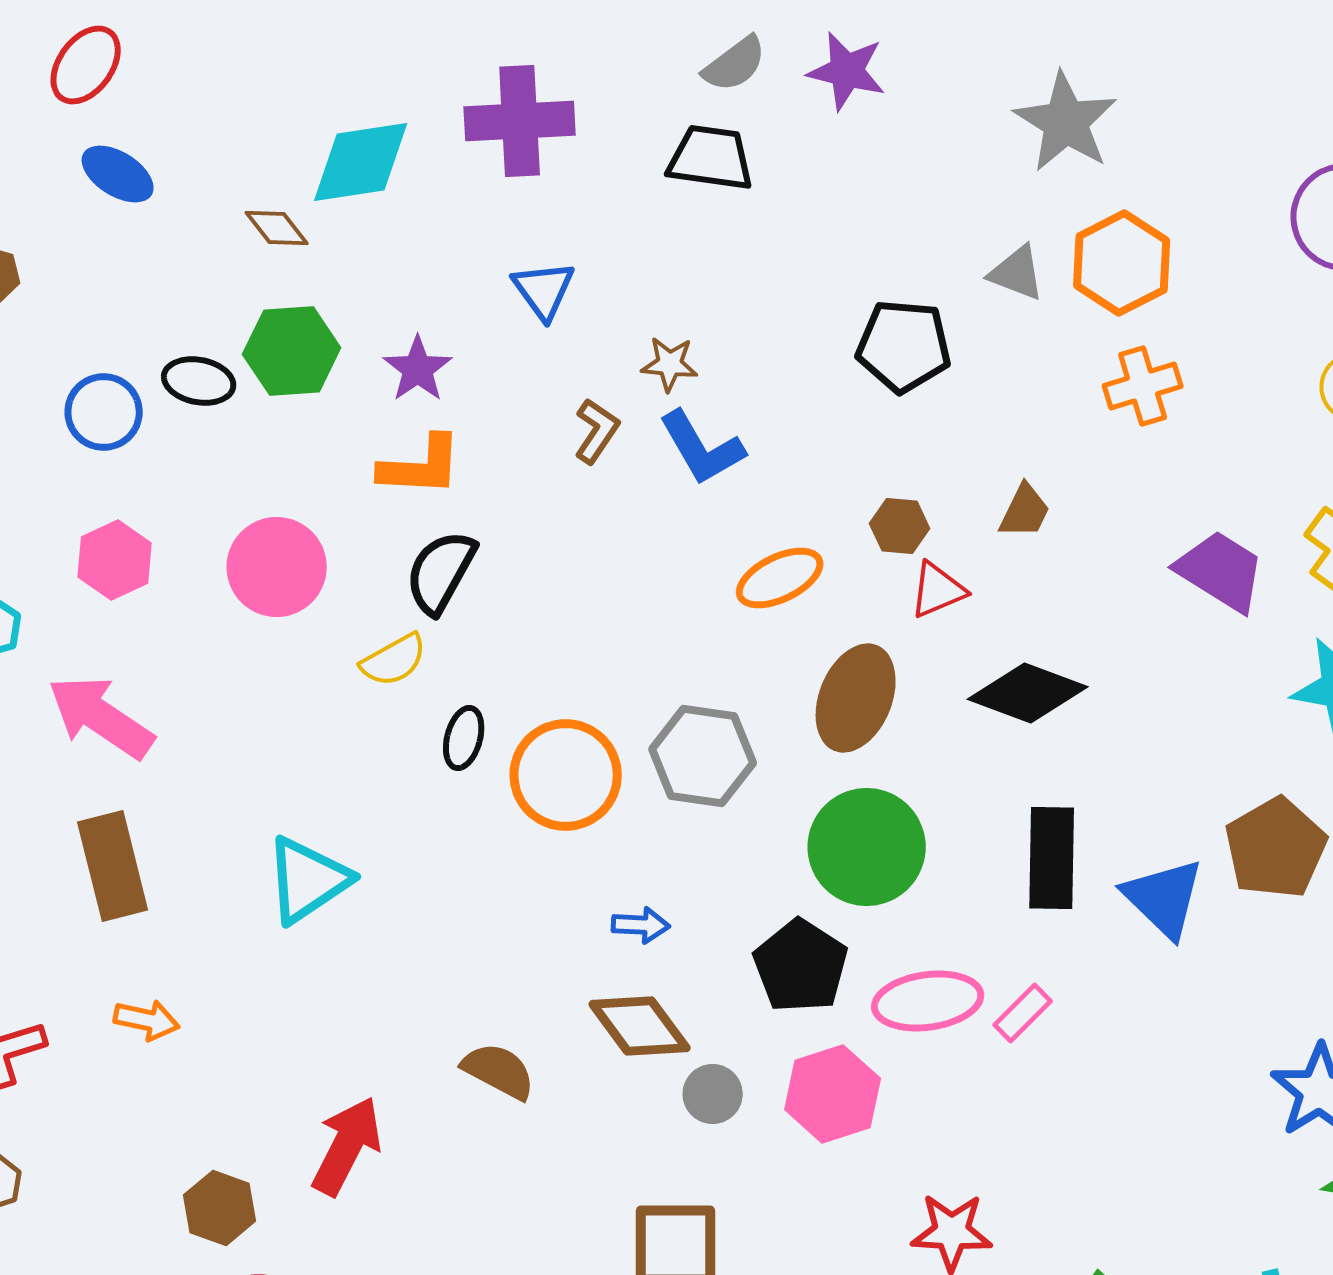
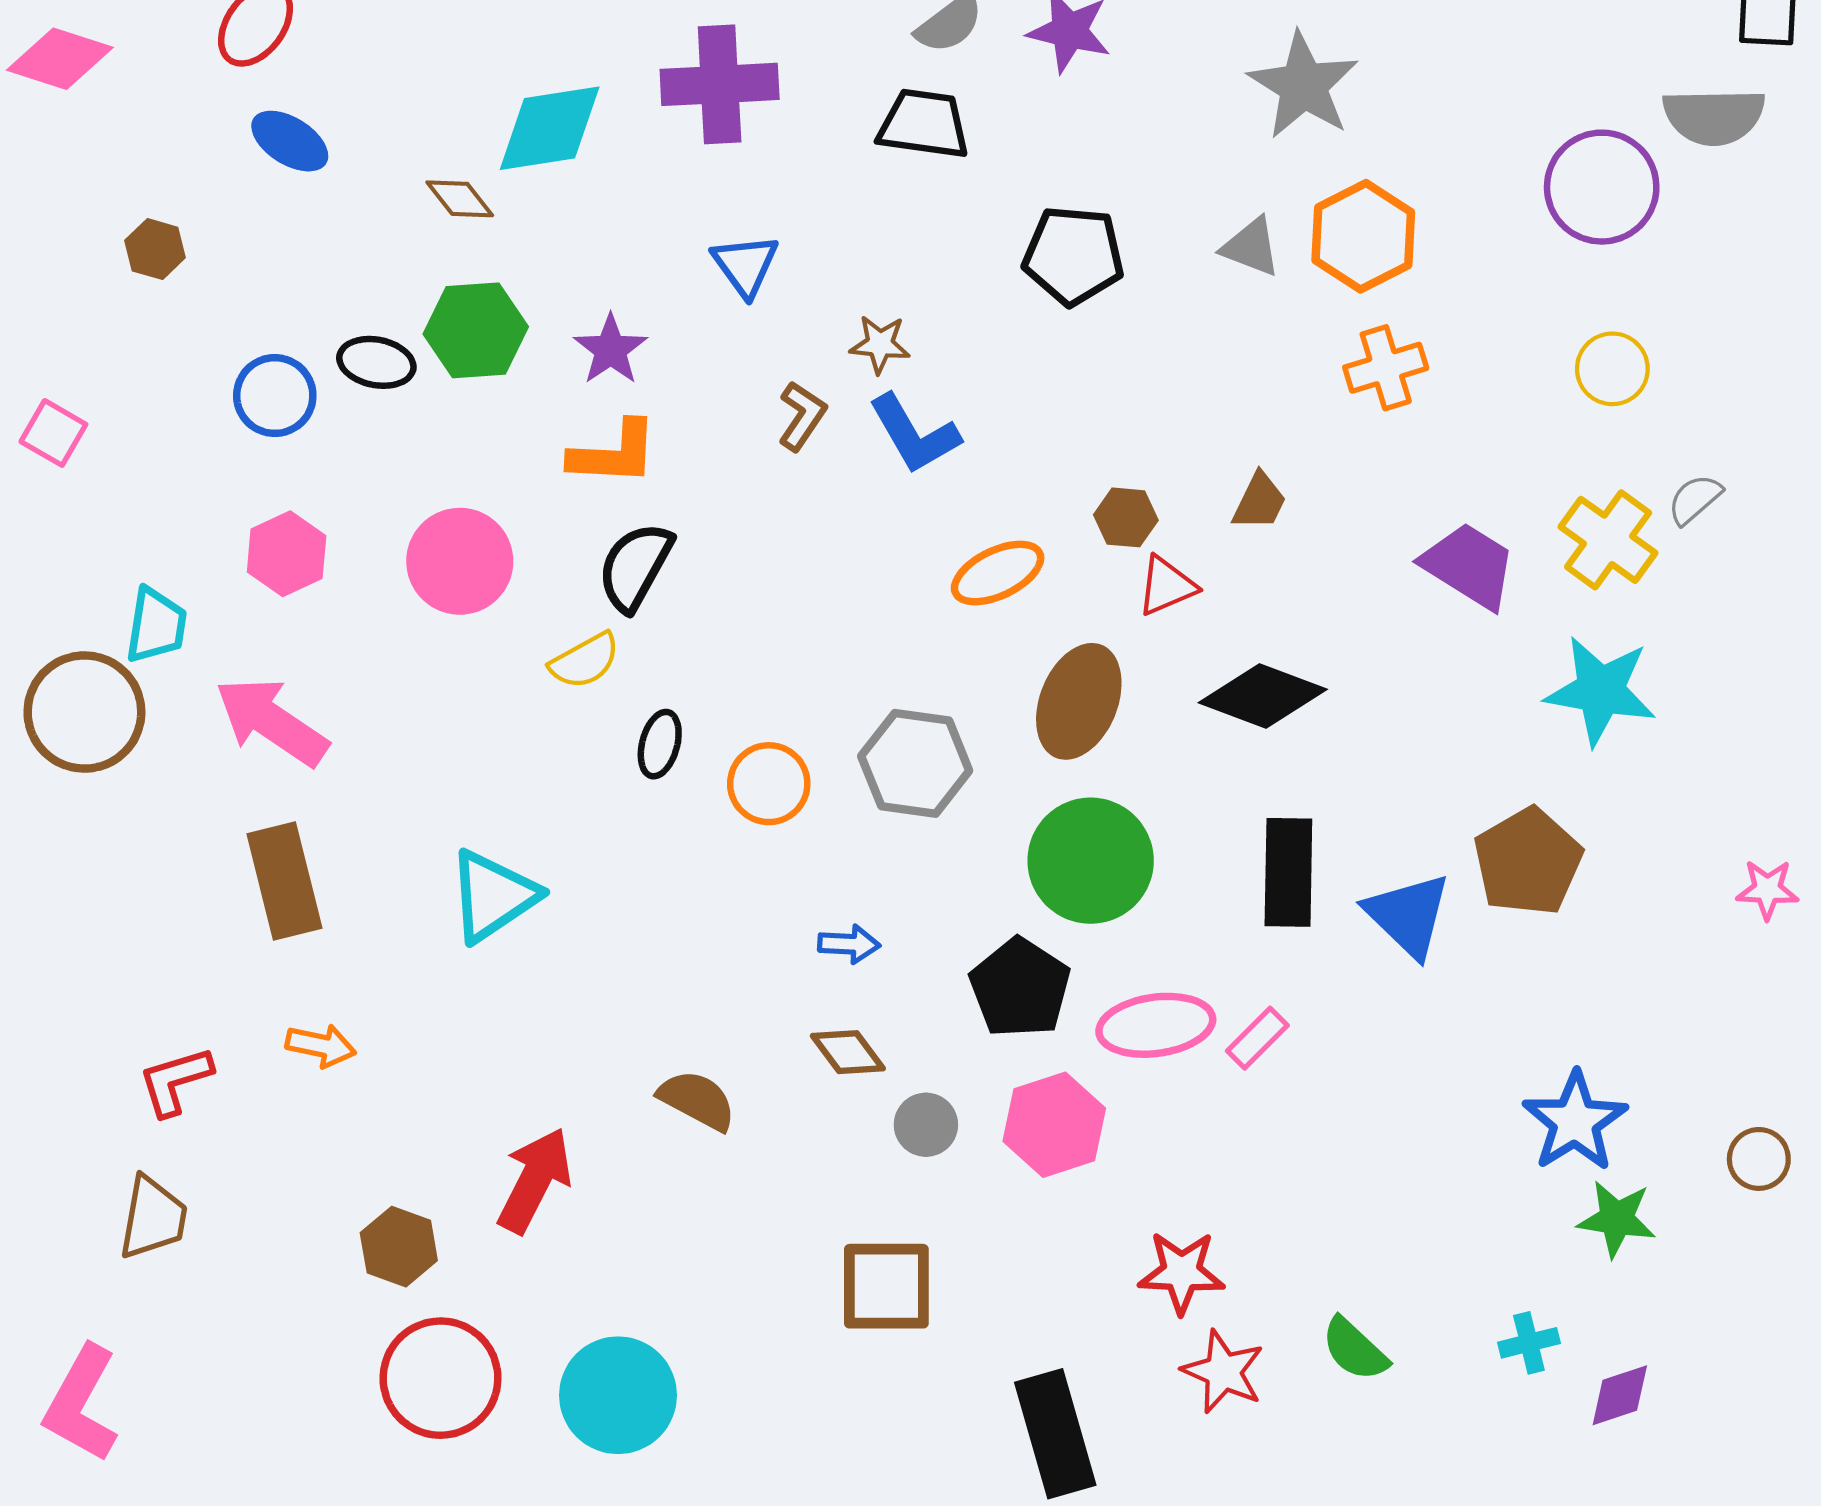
black pentagon: (904, 346) -> (1073, 255), moved
orange circle: (566, 775) -> (769, 784), size x0.7
brown diamond: (640, 1026) -> (848, 1052), size x0.7

